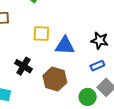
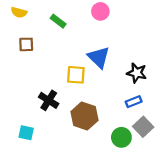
yellow square: (41, 34) -> (76, 75), moved
blue triangle: (65, 46) -> (99, 57), moved, turned 40

